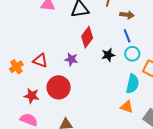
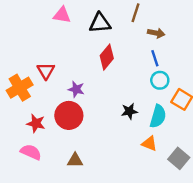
black star: (108, 55) -> (129, 111), moved
purple star: (71, 59) -> (76, 89), moved
red triangle: (40, 61) -> (46, 71), moved, turned 35
orange cross: (16, 67) -> (20, 88), size x1.5

